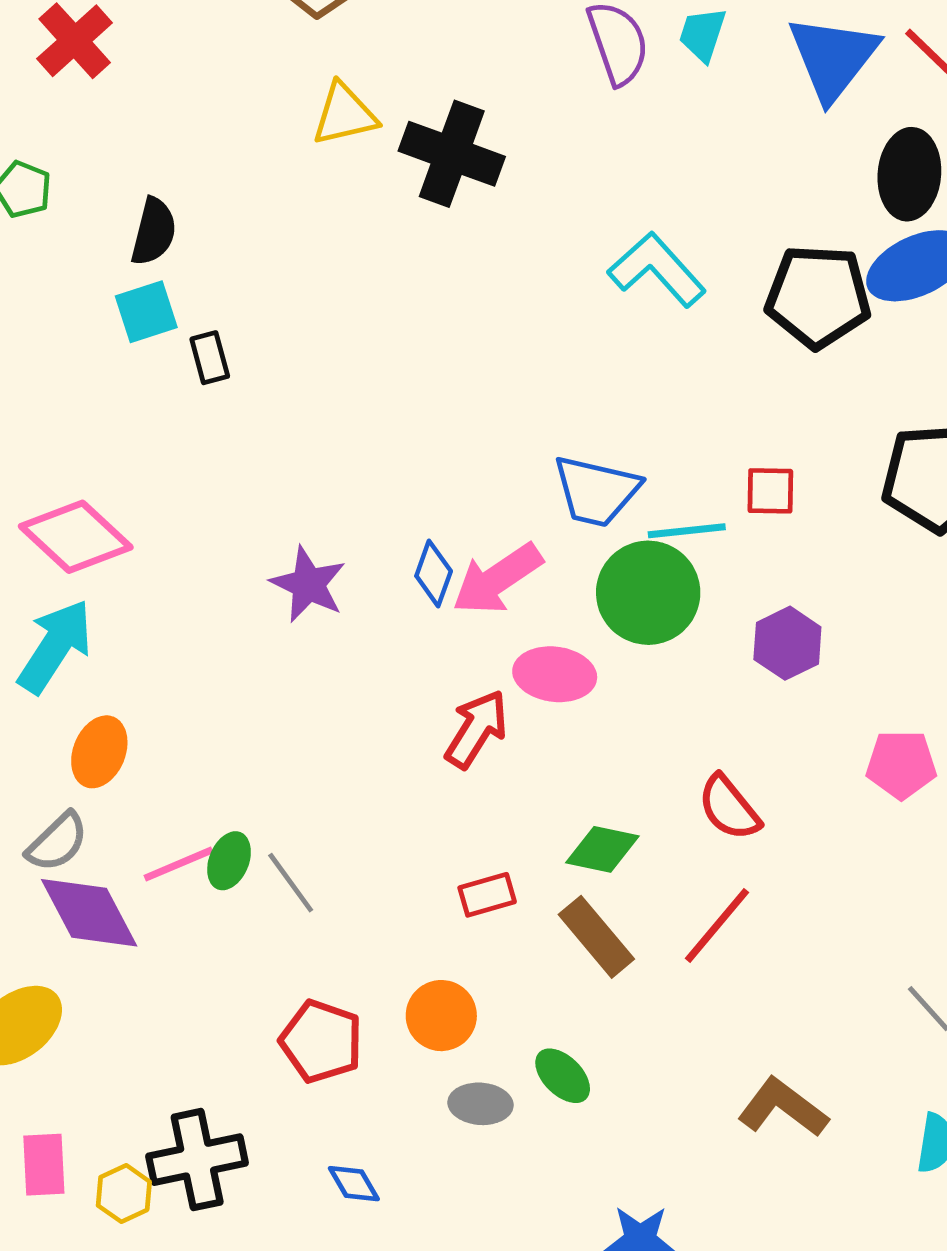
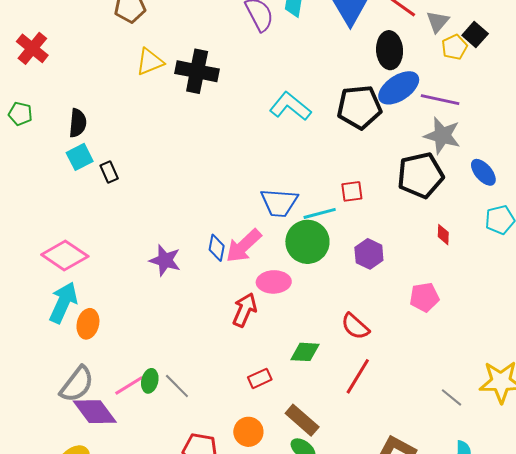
orange ellipse: (99, 752) -> (88, 324), moved
gray semicircle: (57, 842) -> (77, 384), size x1.4
brown rectangle: (596, 937) -> (302, 420), moved

